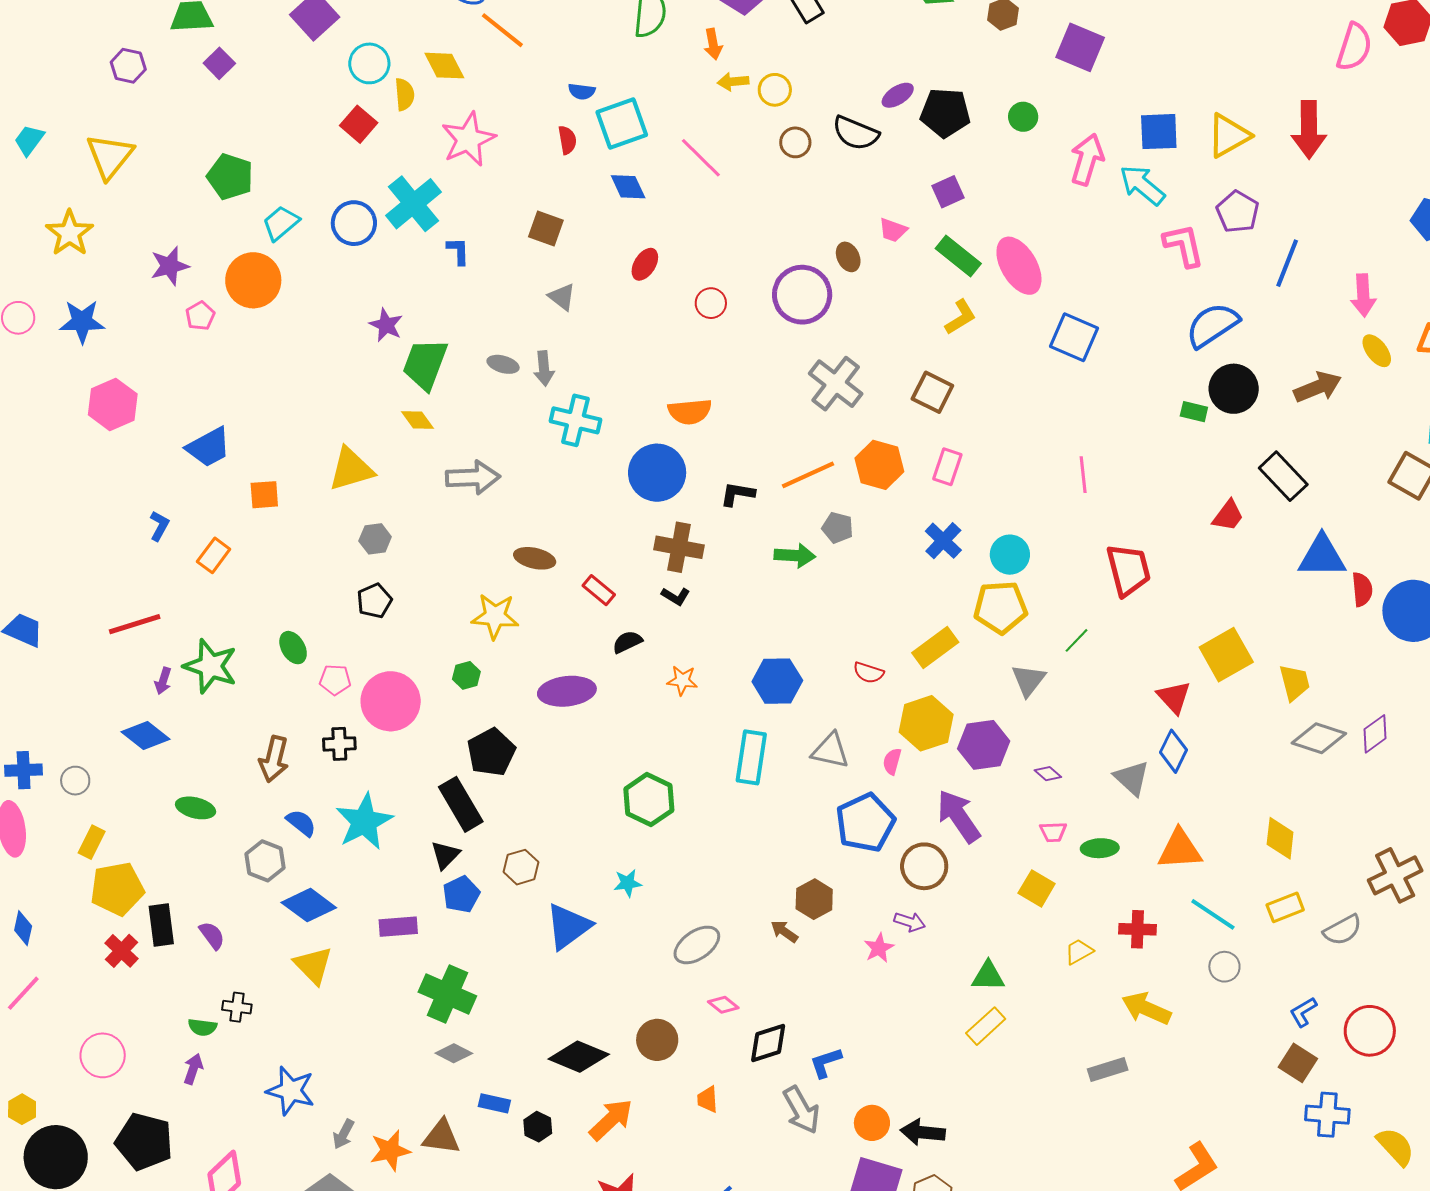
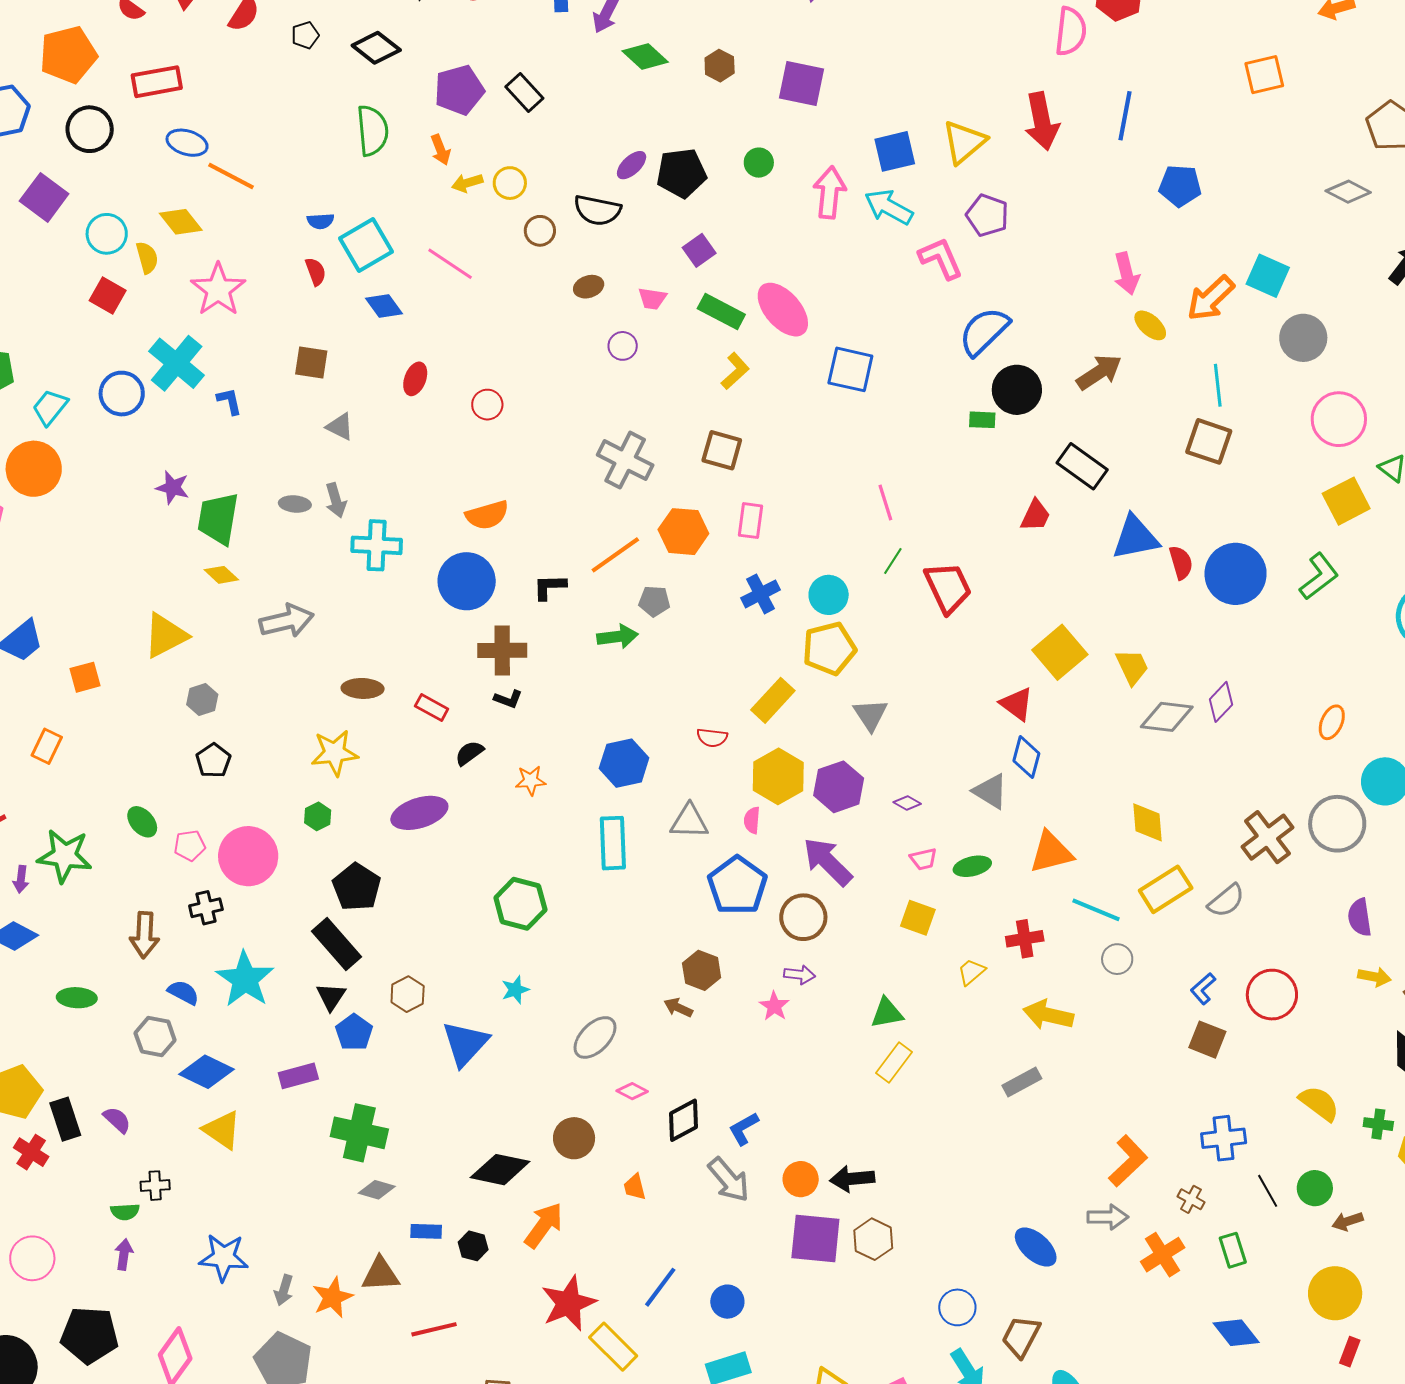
brown ellipse: (848, 257) -> (589, 287), moved, turned -72
blue line: (1287, 263) -> (1125, 116), moved
purple circle: (802, 295) -> (623, 346), moved, size x0.5
blue cross: (943, 541) -> (761, 594), turned 30
green line: (1077, 640) -> (893, 561), moved
yellow rectangle: (1285, 907) -> (1166, 889), size x1.4
blue cross: (1327, 1115) -> (1224, 1138), moved

